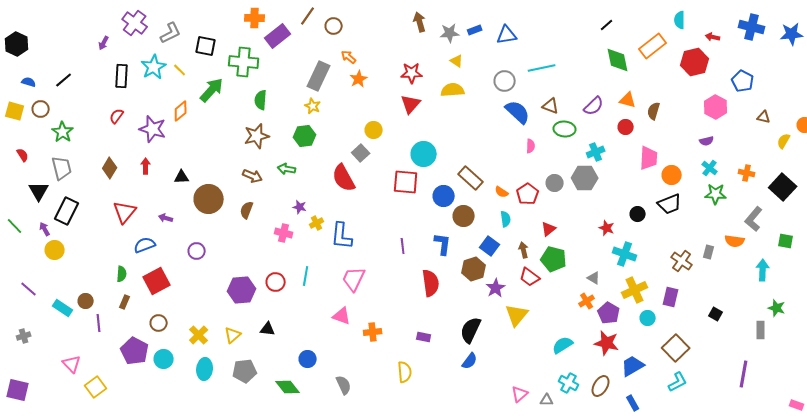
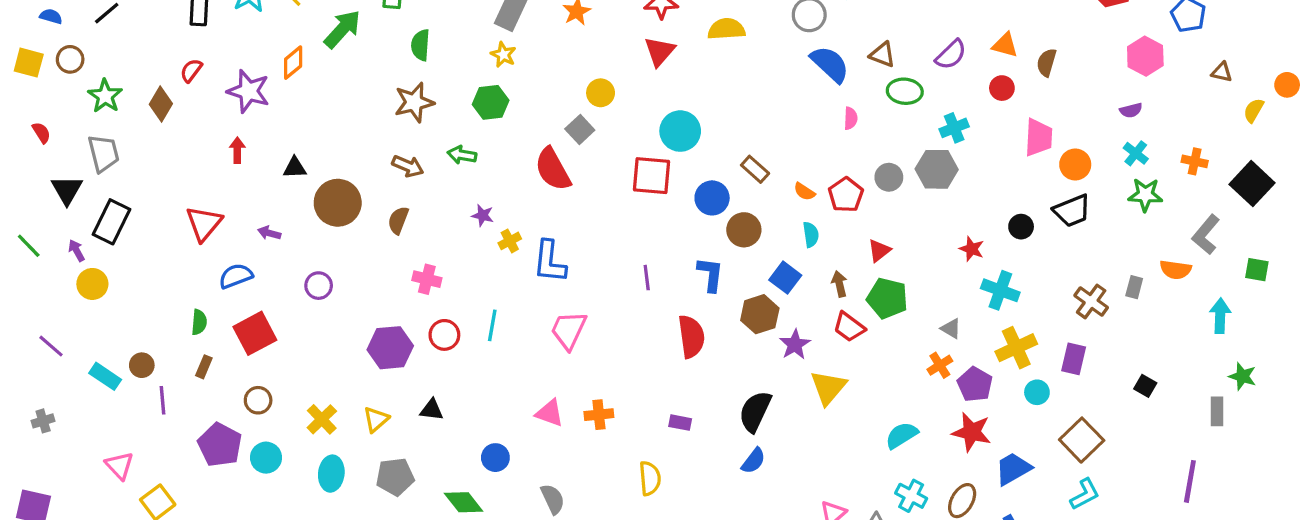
brown diamond: (110, 168) -> (161, 104), moved
brown rectangle: (471, 178) -> (755, 169), size x0.7
pink cross: (284, 233) -> (427, 279), moved
pink triangle: (342, 316) -> (550, 413), moved

